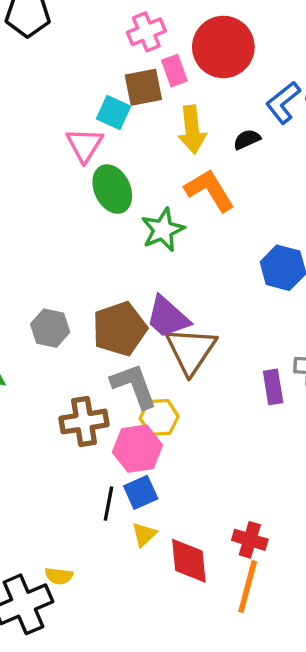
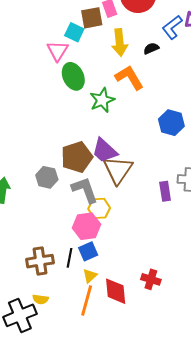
gray hexagon: (50, 328) -> (47, 177), moved
brown cross: (84, 422) -> (40, 261), moved
orange line: (248, 587) -> (87, 301), moved

